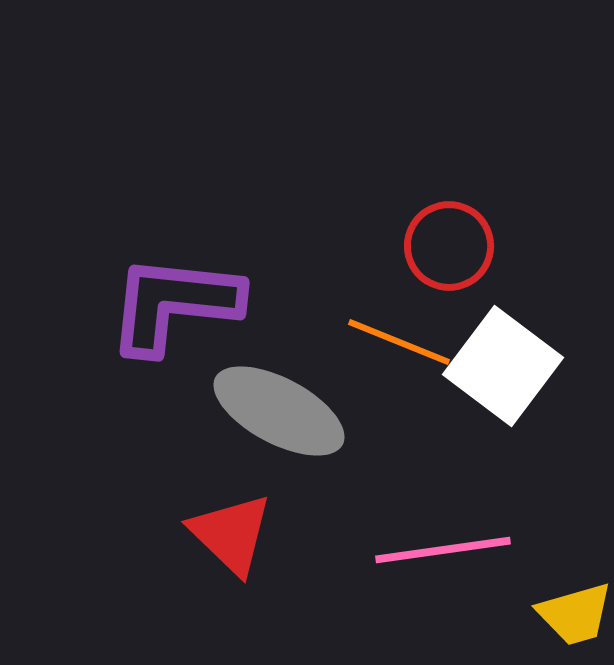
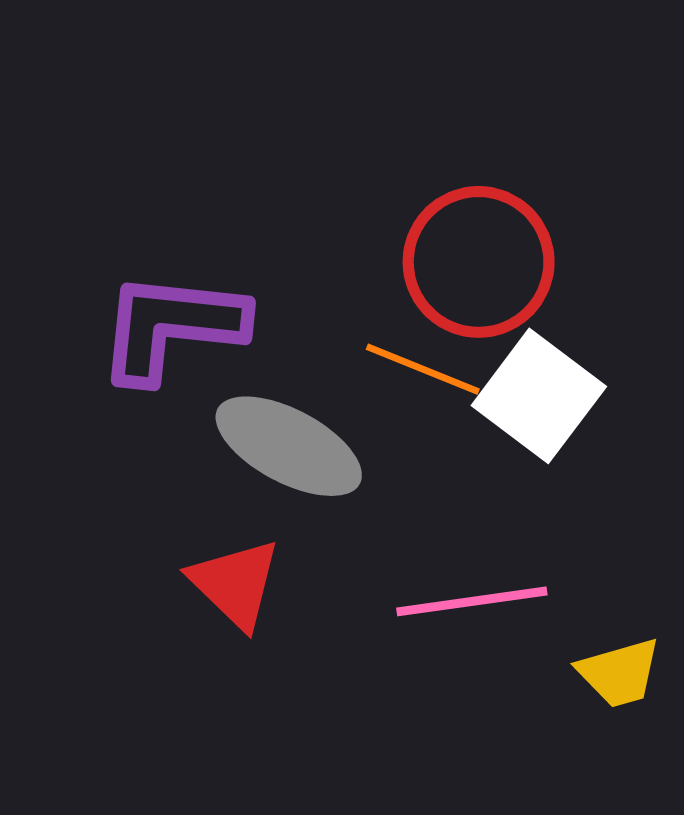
red circle: (449, 246) -> (479, 262), size x1.5

